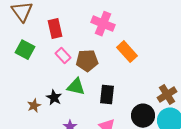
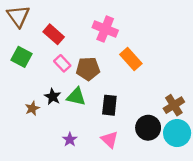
red rectangle: (55, 29) -> (54, 34), turned -36
black star: (54, 98) -> (53, 97), moved
brown star: (34, 106) -> (32, 108), moved

